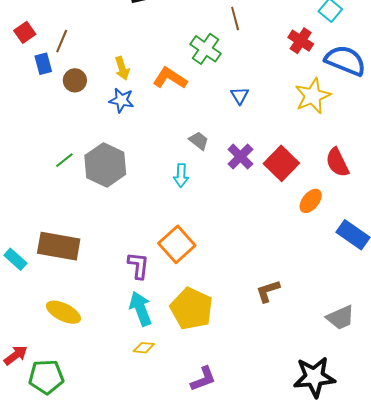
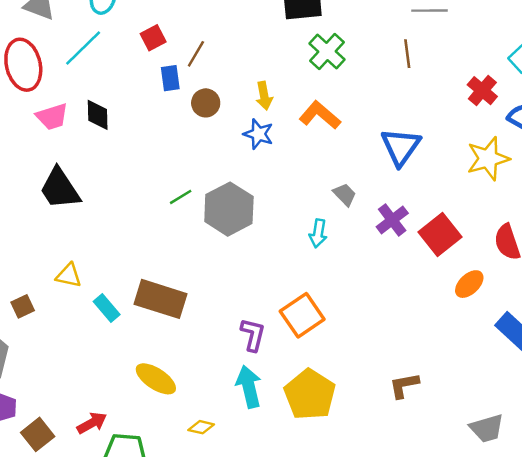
green cross: (206, 49) -> (327, 51), moved
blue triangle: (240, 96) -> (401, 147), size x1.8
yellow diamond: (144, 348) -> (201, 427), moved

